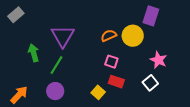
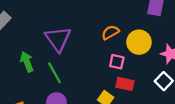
yellow circle: (133, 36) -> (139, 42), moved
green line: (56, 65) -> (55, 73), turned -54

